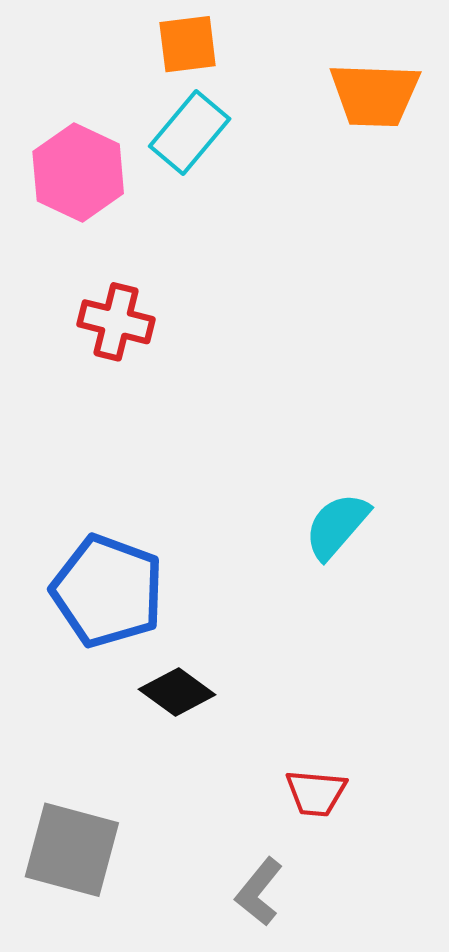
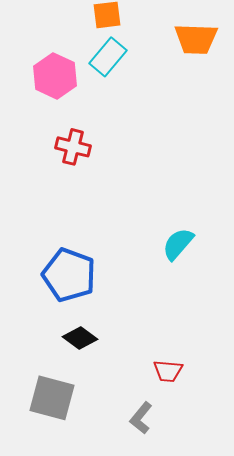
black diamond: (177, 692) -> (80, 338), moved

